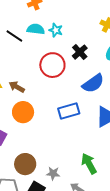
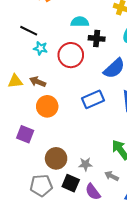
cyan semicircle: (36, 29) -> (80, 22), moved
cyan star: (56, 30) -> (40, 48), moved
black cross: (80, 52) -> (97, 38), turned -35

